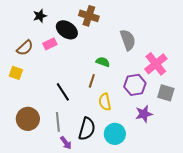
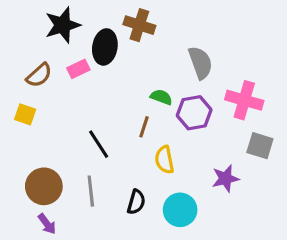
black star: (40, 16) -> (63, 25), size x1.6
black ellipse: (67, 30) -> (105, 47), turned 65
pink cross: (156, 64) -> (244, 100), turned -35
purple hexagon: (135, 85) -> (194, 113), moved
black semicircle: (87, 129) -> (136, 202), size x0.7
purple arrow: (66, 143) -> (47, 224), moved

